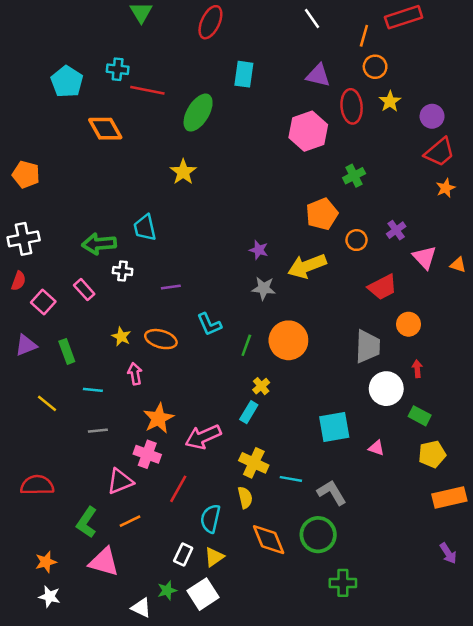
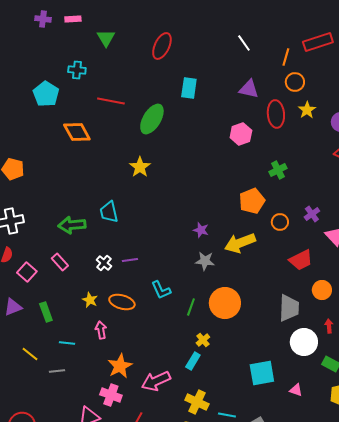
cyan cross: (118, 69) -> (77, 70), moved
pink hexagon: (308, 131) -> (241, 134), size x0.7
white cross: (123, 271) -> (104, 263), moved, turned 35
gray line: (98, 431) -> (57, 371), moved

